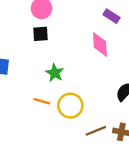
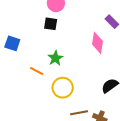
orange line: (42, 101) -> (37, 71), moved

